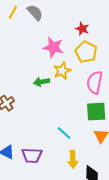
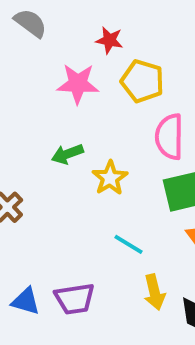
red star: (82, 29) -> (109, 40), moved
yellow star: (62, 71) -> (110, 178), moved

